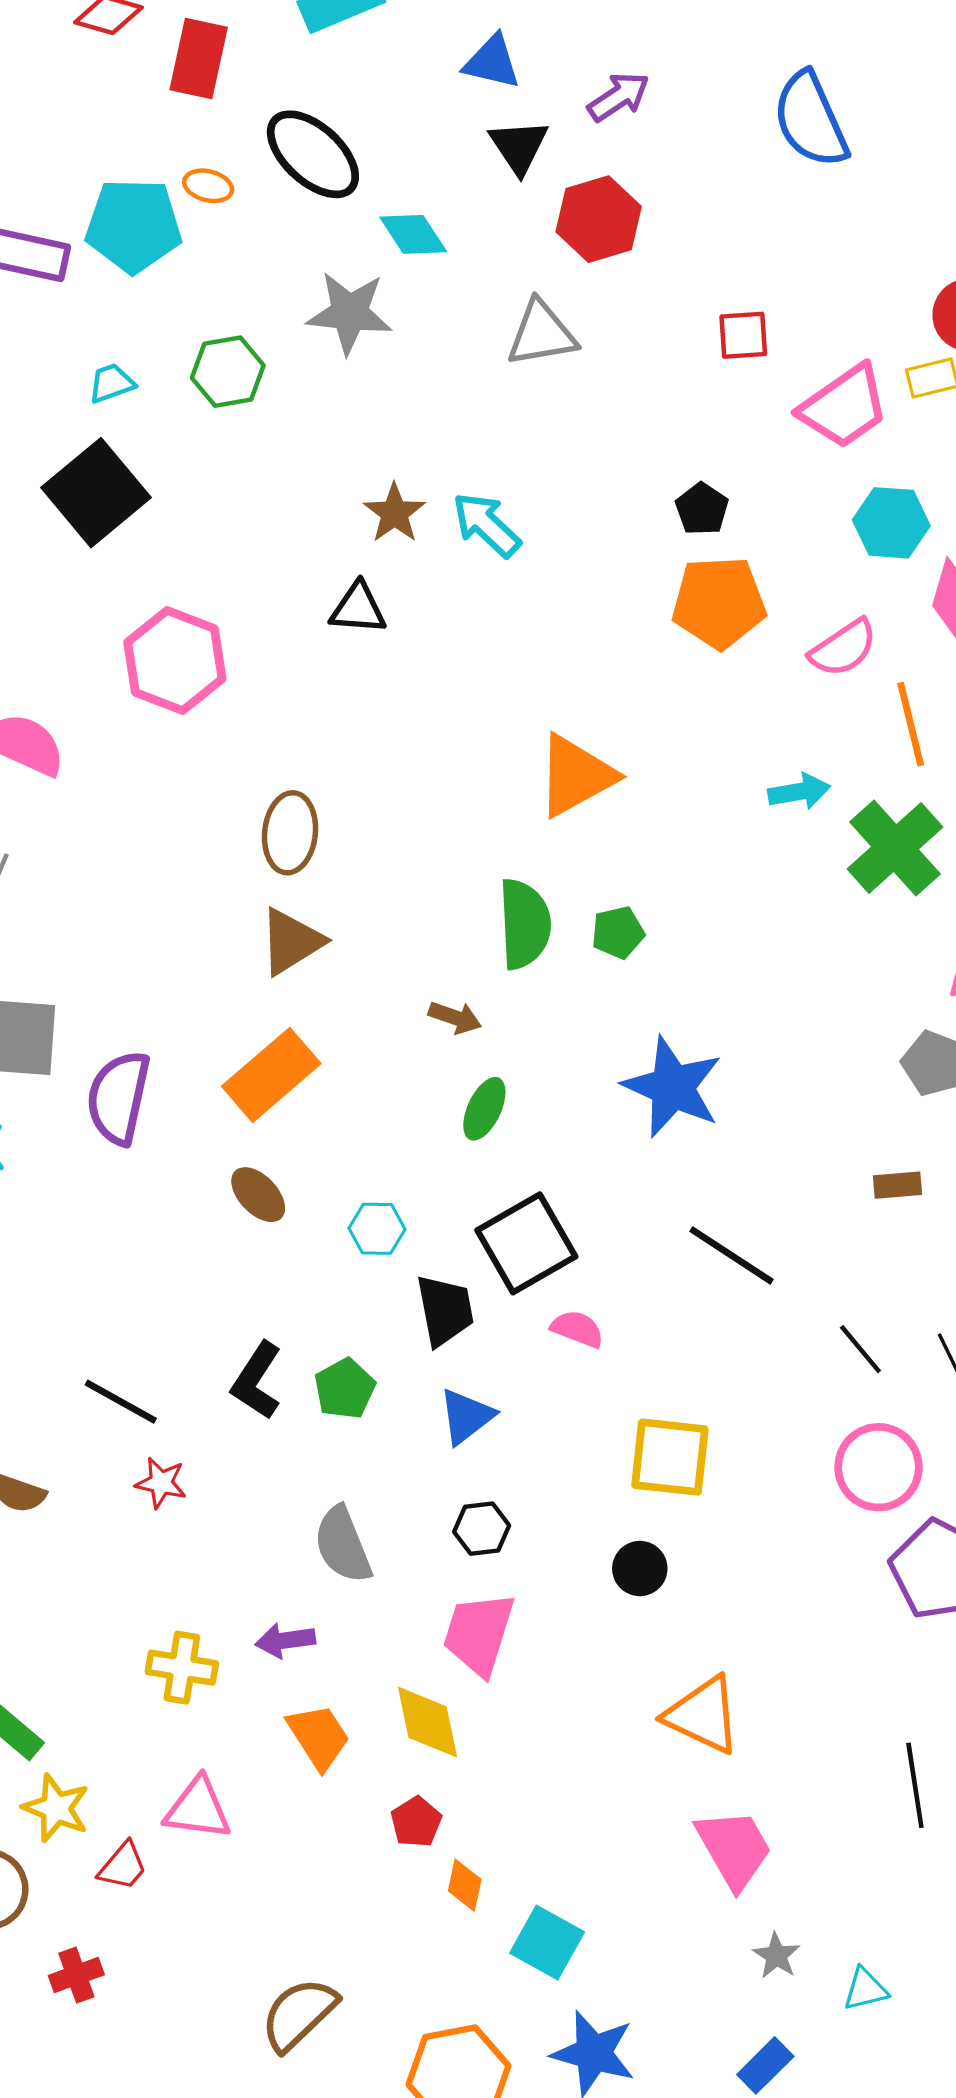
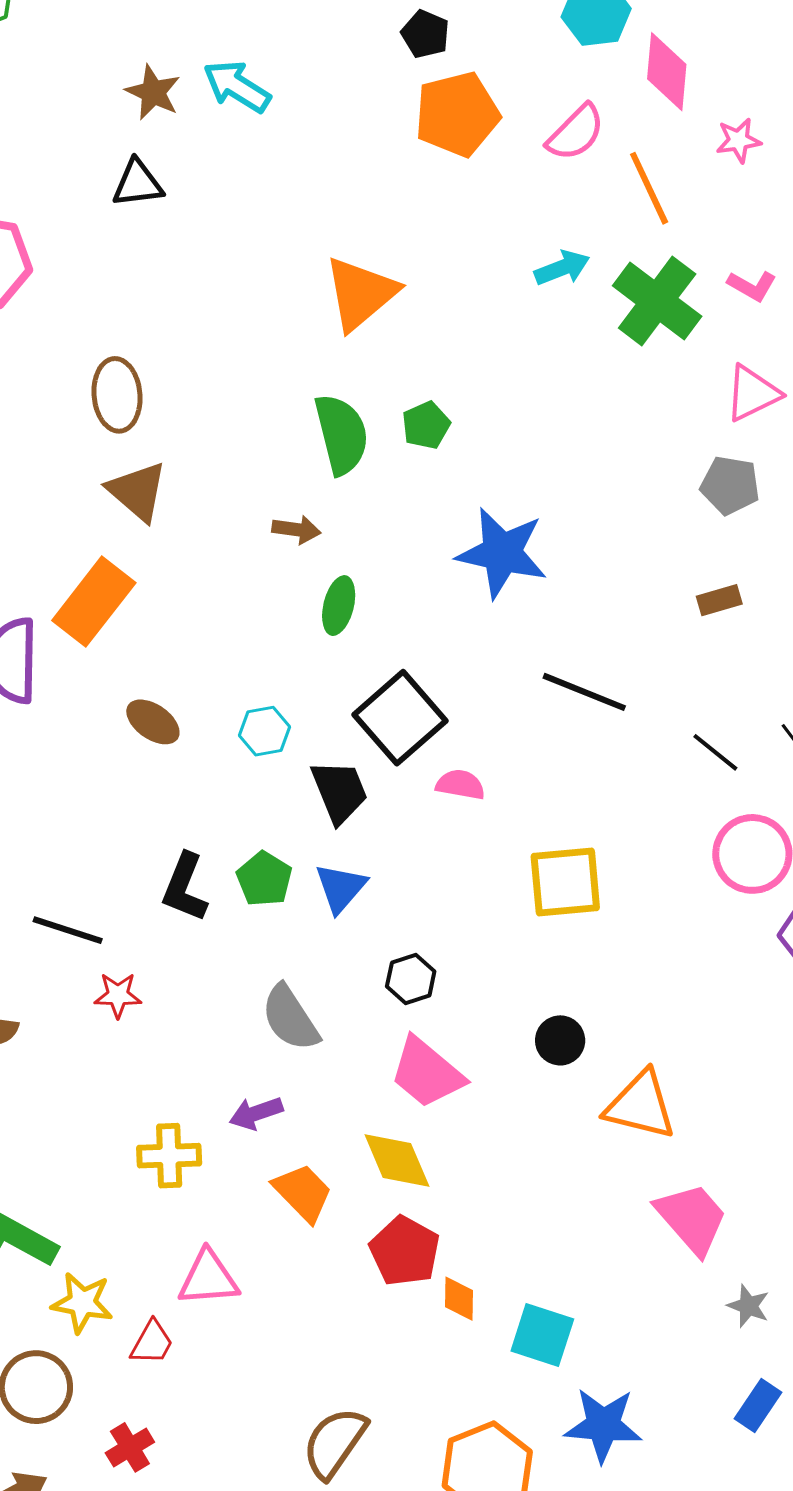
brown triangle: (291, 942) -> (137, 491), turned -36
orange rectangle: (271, 1075) -> (94, 602), moved
blue triangle: (466, 1416) -> (341, 888), moved
black circle: (640, 1569) -> (560, 1040), moved
pink trapezoid: (479, 1634) -> (427, 1073), turned -56
red pentagon: (416, 1822) -> (405, 1251), size x1.5

